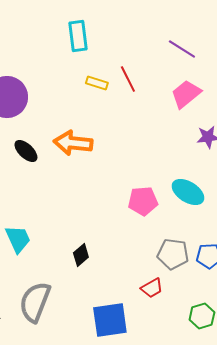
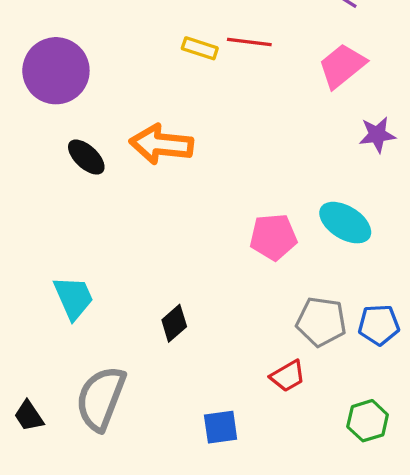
red line: (128, 79) -> (249, 42), turned -56
blue square: (110, 320) -> (221, 427), size x0.6

